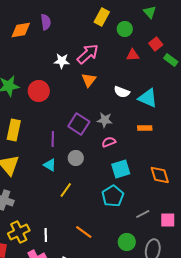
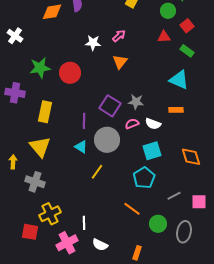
green circle: (125, 29) -> (168, 11), moved
pink arrow: (88, 54) -> (119, 36), size x0.6
green rectangle: (171, 60) -> (187, 51), moved
white semicircle: (122, 92) -> (153, 124), moved
pink semicircle: (109, 142) -> (132, 124), moved
gray circle: (76, 158) -> (107, 140), size x1.6
orange line: (84, 232) -> (132, 209), moved
white line: (46, 235) -> (84, 223), moved

